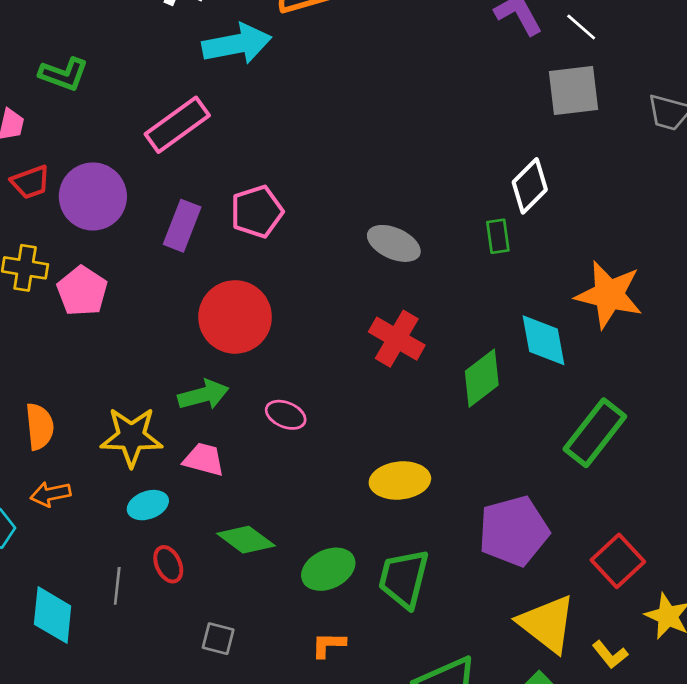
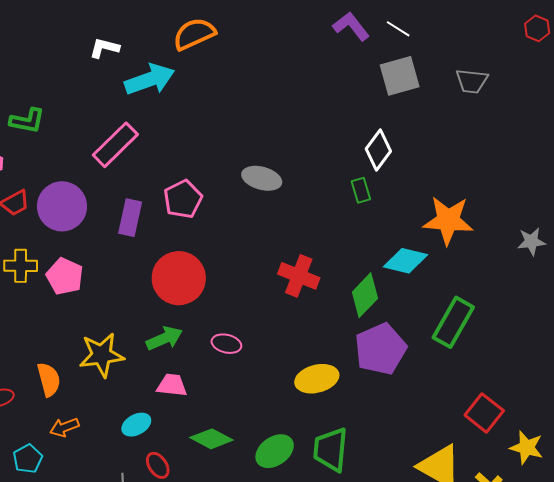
gray ellipse: (394, 243) -> (262, 178), moved
cyan diamond: (543, 340) -> (406, 261), turned -57
yellow star: (131, 437) -> (102, 355), moved
purple pentagon: (514, 531) -> (381, 349), moved

